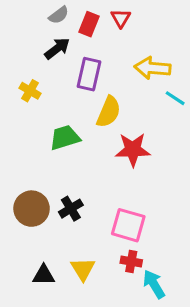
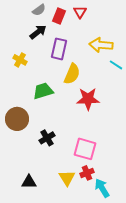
brown circle: (32, 209) -> (17, 119), moved
red cross: (131, 261) -> (87, 173), turned -32
yellow triangle: (83, 269) -> (67, 178), moved

